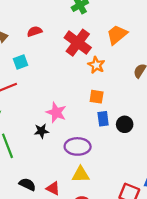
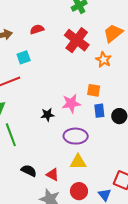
orange star: (96, 65) -> (104, 60), moved
pink star: (56, 112) -> (71, 103), moved, turned -30
black star: (41, 131) -> (47, 115), moved

